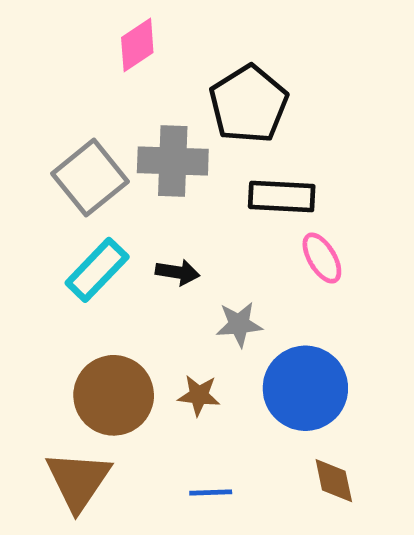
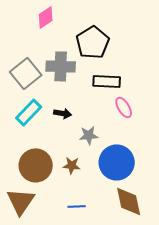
brown diamond: (334, 481) -> (129, 201), size x1.5

